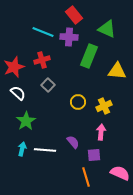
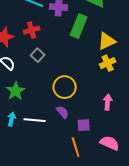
yellow triangle: (117, 71) -> (107, 41), turned -30
yellow circle: (78, 102) -> (65, 87), moved, size x1.5
yellow cross: (104, 106) -> (108, 63), moved
pink arrow: (101, 132) -> (108, 102), moved

